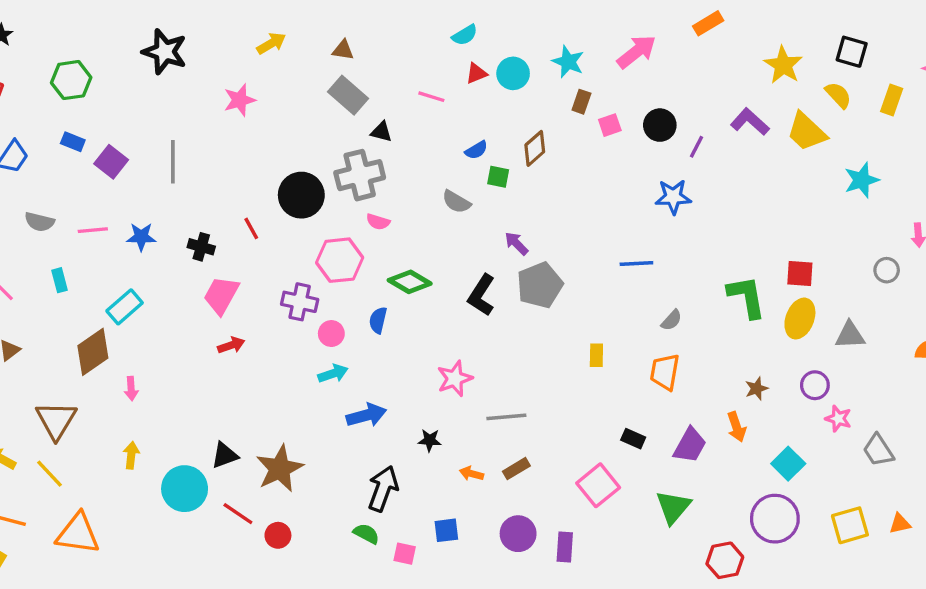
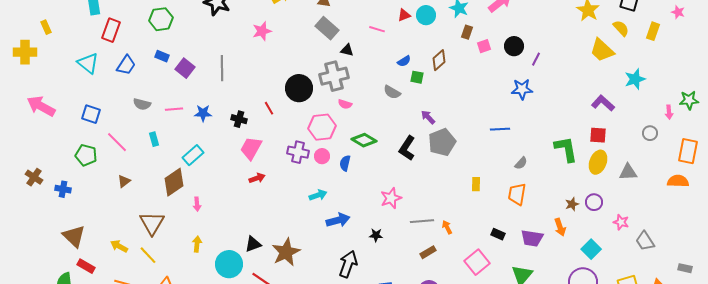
purple L-shape: (750, 122) -> (603, 103), moved
pink circle: (331, 334) -> (322, 156), moved
purple circle: (815, 385) -> (594, 202), moved
purple trapezoid: (690, 445) -> (532, 238), turned 70
orange arrow: (471, 474) -> (447, 227), moved, turned 48

